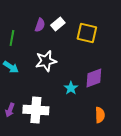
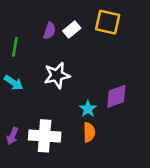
yellow square: (87, 33) -> (108, 22), moved
orange semicircle: (100, 115) -> (89, 132), moved

